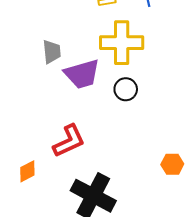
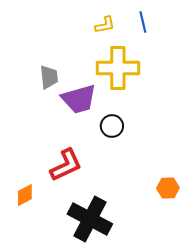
black circle: (126, 89) -> (112, 126), moved

